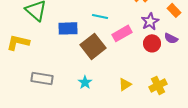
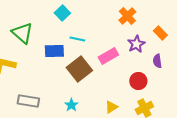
cyan line: (100, 16) -> (77, 39), moved
purple semicircle: (171, 38) -> (157, 61), turned 56
red circle: (152, 43) -> (138, 81), moved

